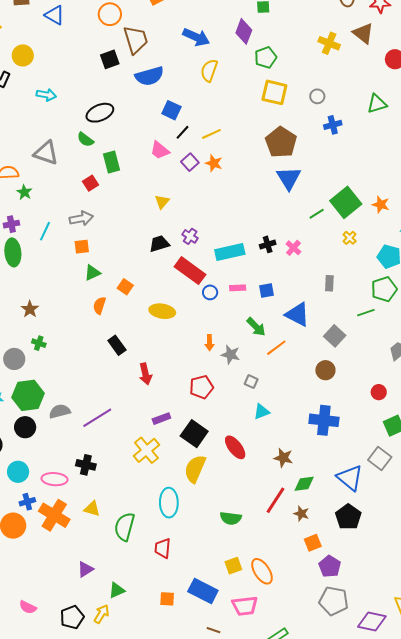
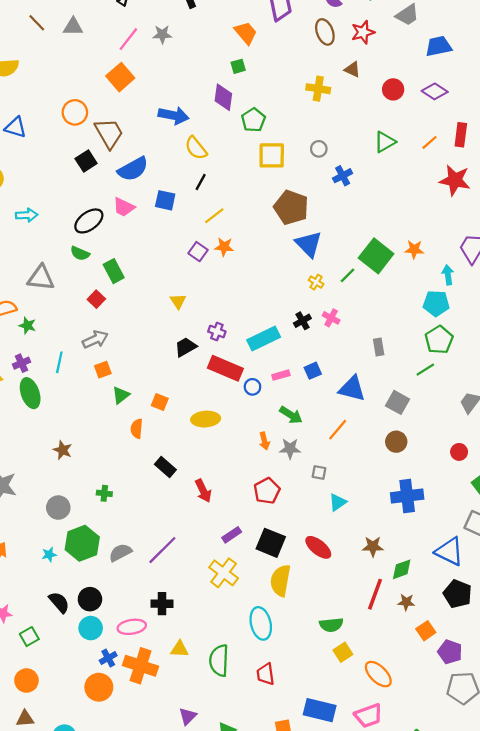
brown triangle: (363, 33) -> (352, 69), size x0.7
yellow semicircle: (209, 70) -> (196, 148), turned -45
black line: (182, 132) -> (201, 182), moved
pink trapezoid: (160, 150) -> (124, 207), moved
yellow cross: (350, 238) -> (316, 282), moved
green arrow: (256, 327) -> (291, 415), moved
green cross: (39, 343) -> (104, 493), moved
black circle: (25, 427) -> (90, 599), moved
yellow square: (233, 566) -> (343, 652), moved

